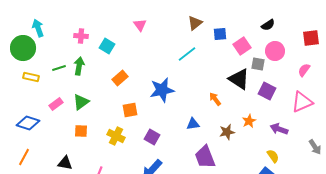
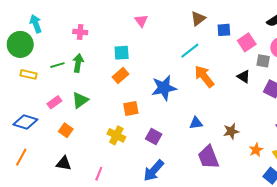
cyan square: (107, 46) -> (122, 53), moved, turned -35
black triangle: (239, 79) -> (244, 76), size x0.6
orange arrow: (215, 99) -> (204, 76), moved, size x1.6
orange star: (249, 121) -> (256, 150), moved
orange square: (81, 131) -> (66, 130), moved, turned 32

